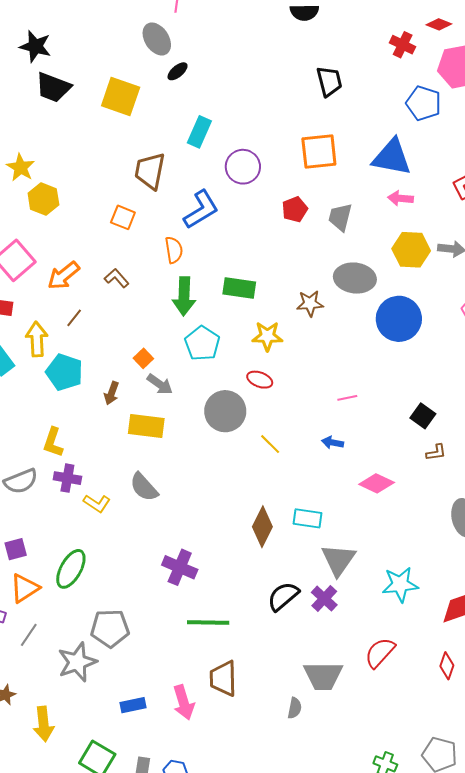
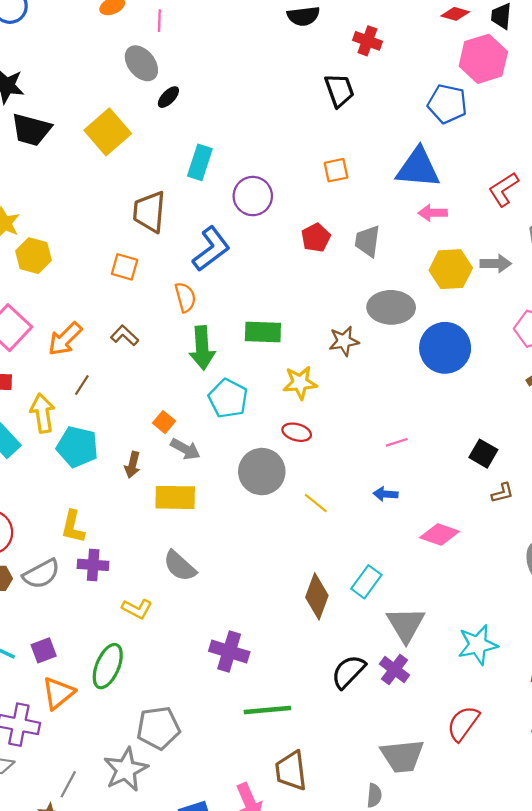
red cross: (403, 45) -> (367, 41), moved
yellow square: (121, 97) -> (108, 132), turned 36
orange square: (319, 152) -> (336, 170), size x0.6
yellow L-shape: (97, 503) -> (137, 609), moved
cyan rectangle: (307, 518) -> (366, 582), turned -56
gray line: (29, 635) -> (68, 784), moved

